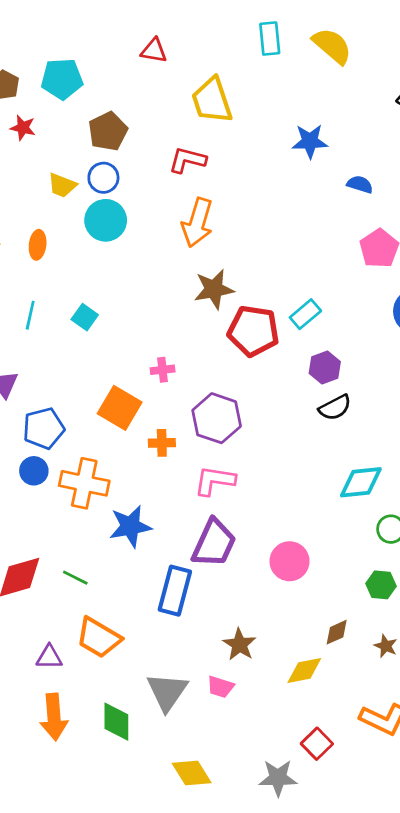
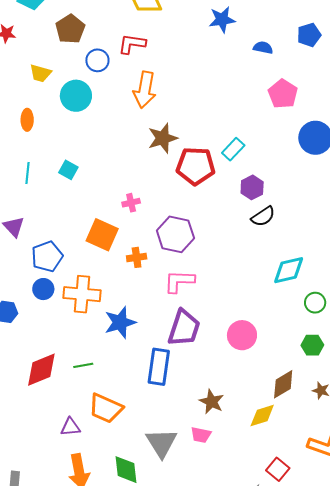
blue circle: (103, 178) -> (97, 60), moved
green line: (75, 578) -> (83, 365), turned -30
brown diamond: (337, 632) -> (283, 384), size x1.4

